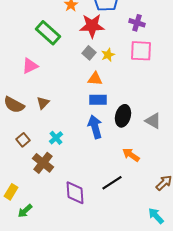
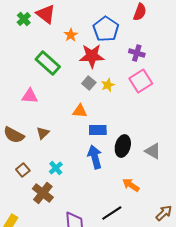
pink square: (141, 51) -> (141, 81), turned -35
pink triangle: (30, 66) -> (30, 96), turned 30
orange triangle: (95, 79) -> (80, 111), moved

